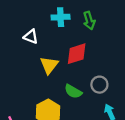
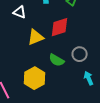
yellow triangle: (49, 65) -> (36, 37), turned 30

